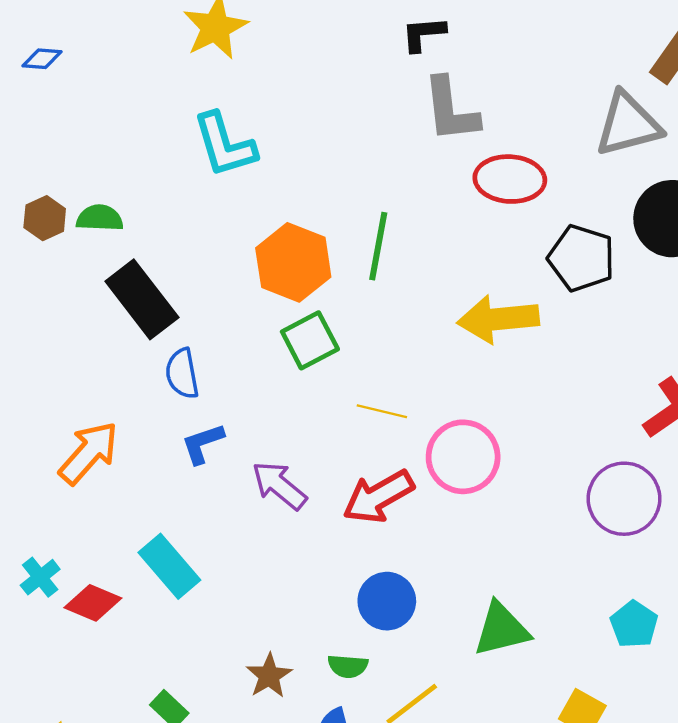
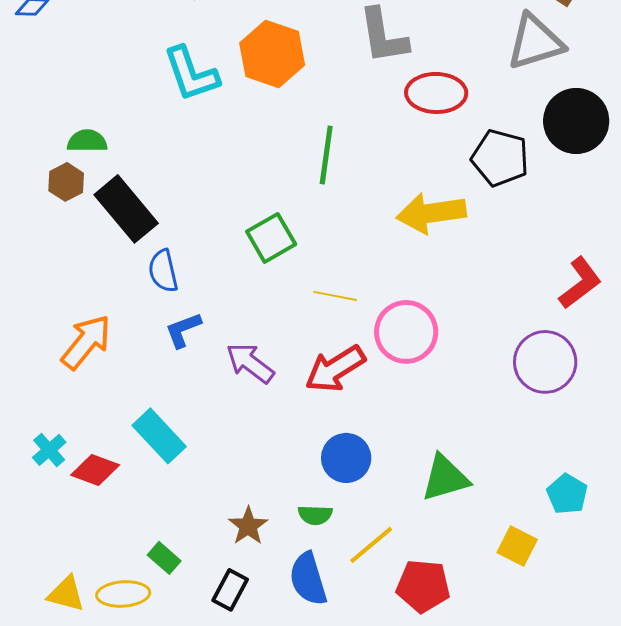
brown hexagon: (45, 218) -> (66, 182), moved
orange hexagon: (293, 262) -> (272, 54), moved
cyan pentagon: (634, 624) -> (567, 494), moved

